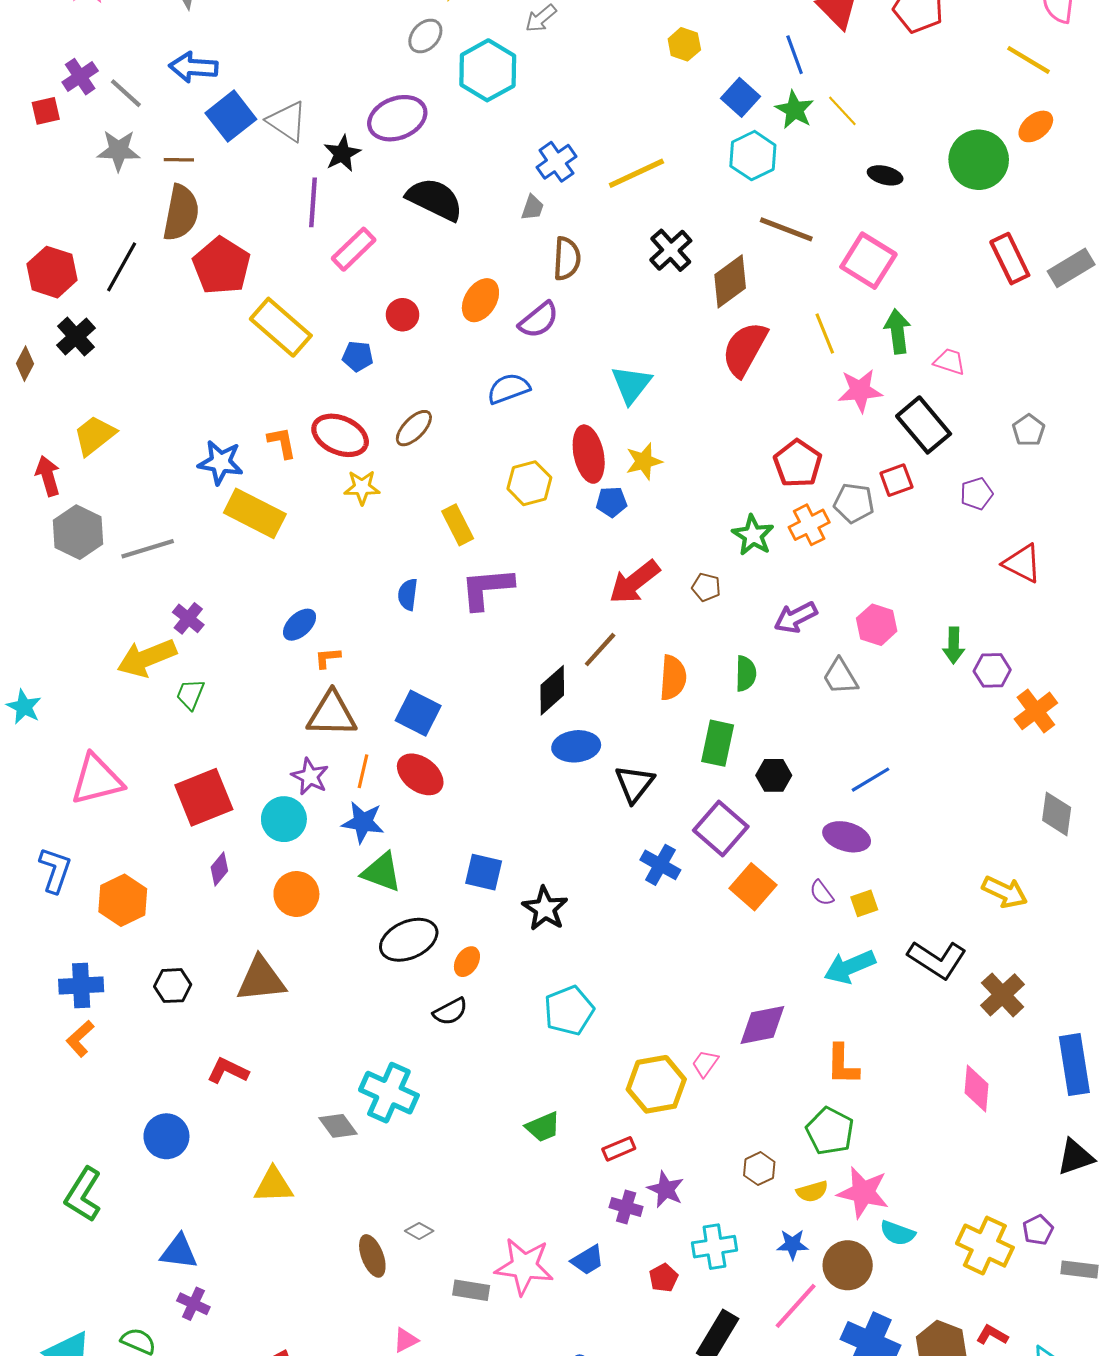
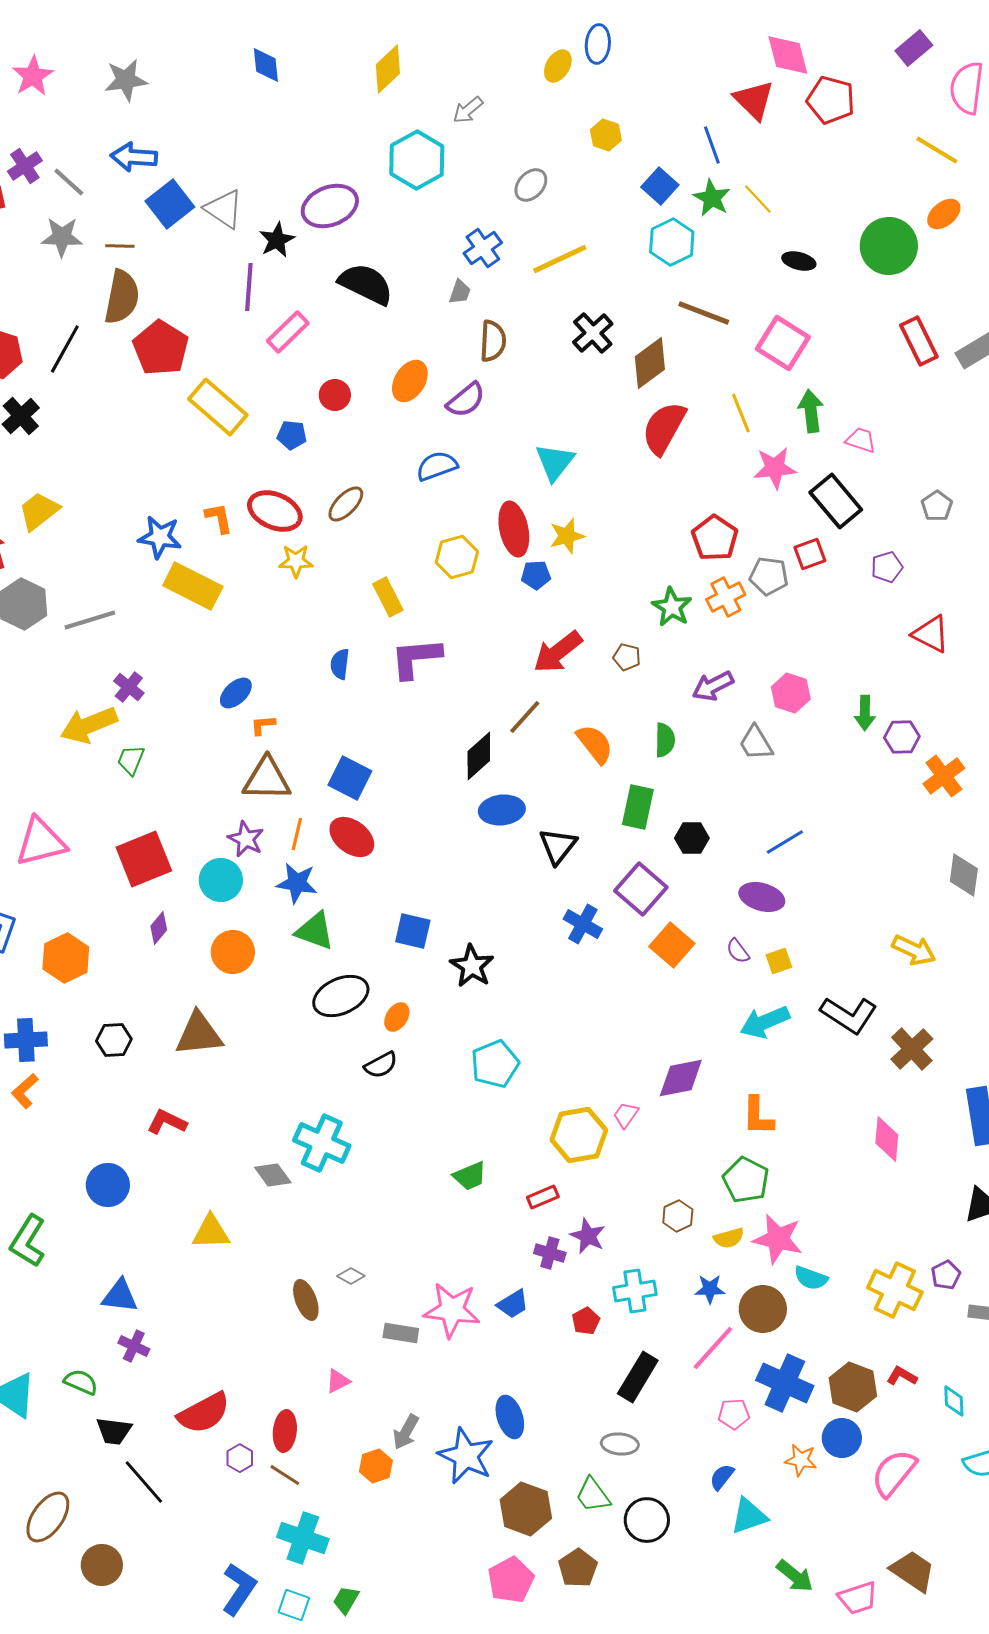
gray ellipse: (425, 36) -> (531, 185), moved
orange semicircle: (673, 678) -> (595, 744), turned -42

